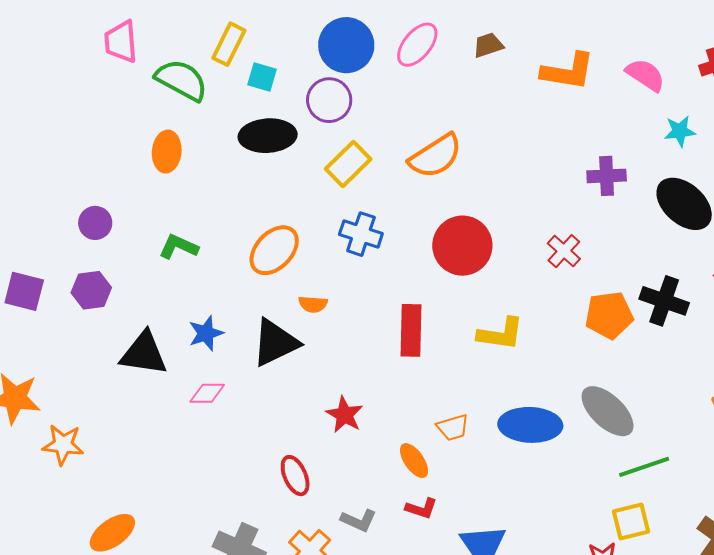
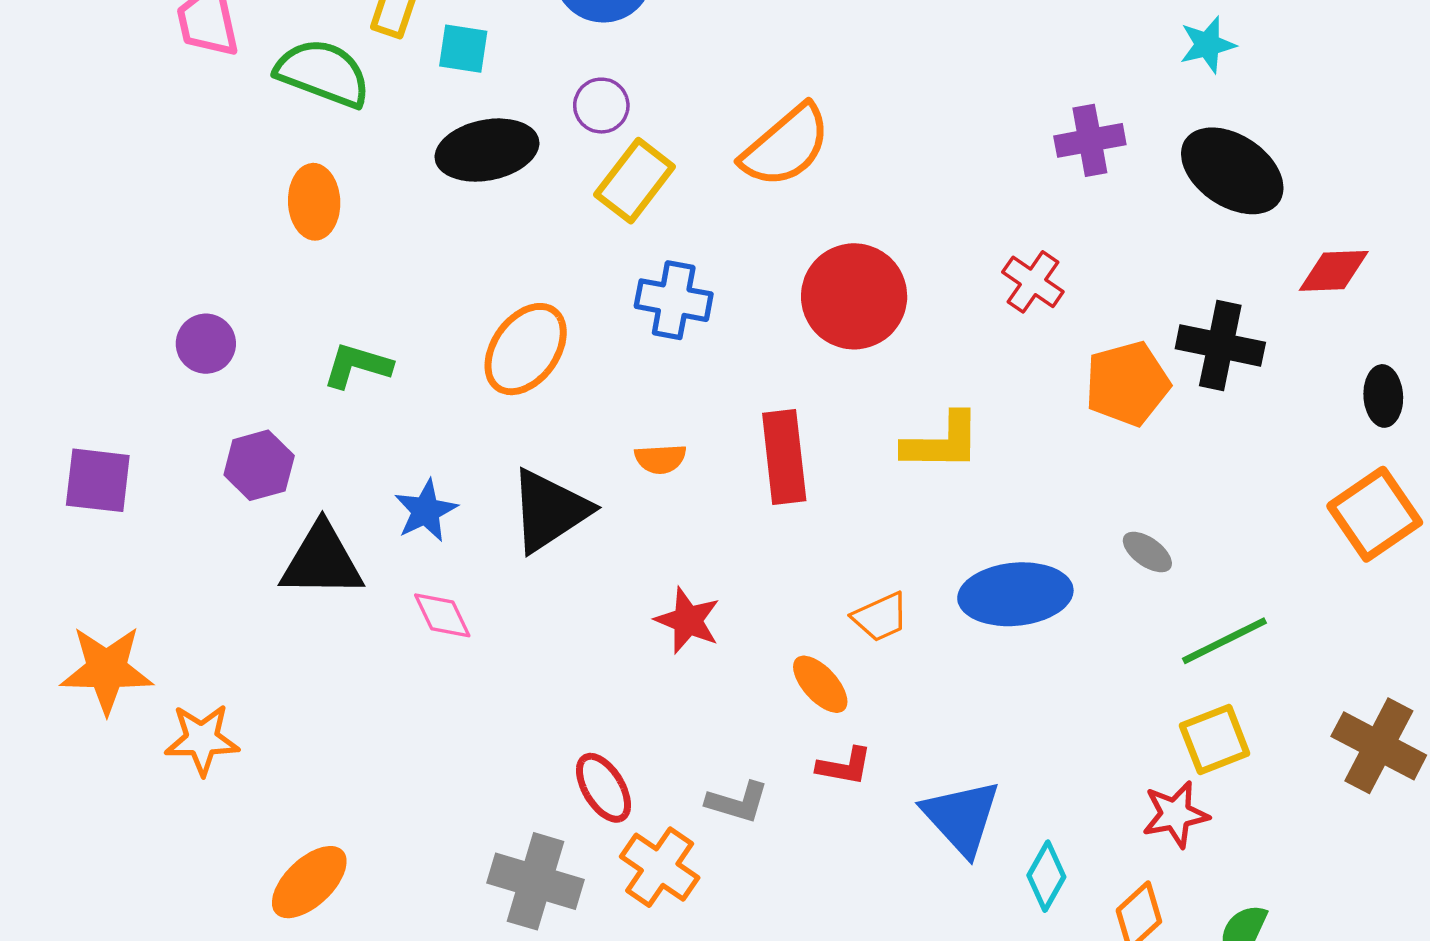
purple circle: (329, 100) -> (601, 106), moved, size x0.7
purple hexagon: (91, 290) -> (259, 465), moved
orange semicircle: (313, 304) -> (660, 459), moved
pink diamond: (207, 393) -> (442, 615), turned 72
gray ellipse: (608, 411) -> (1147, 552), size x0.5
red ellipse: (295, 476) -> (604, 788), moved

